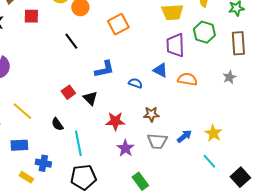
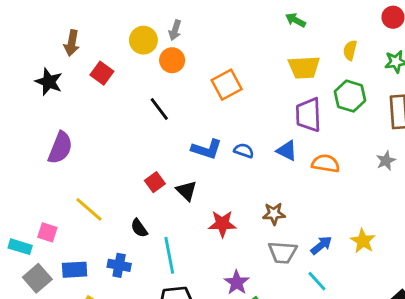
red square: (31, 16) -> (102, 73), turned 35
blue L-shape: (104, 69) -> (207, 149), turned 30
blue semicircle: (135, 83) -> (244, 151), moved
blue rectangle: (19, 145) -> (75, 270), moved
purple star: (125, 148) -> (237, 283), moved
cyan line: (209, 161) -> (317, 281), moved
blue cross: (43, 163) -> (119, 265), moved

